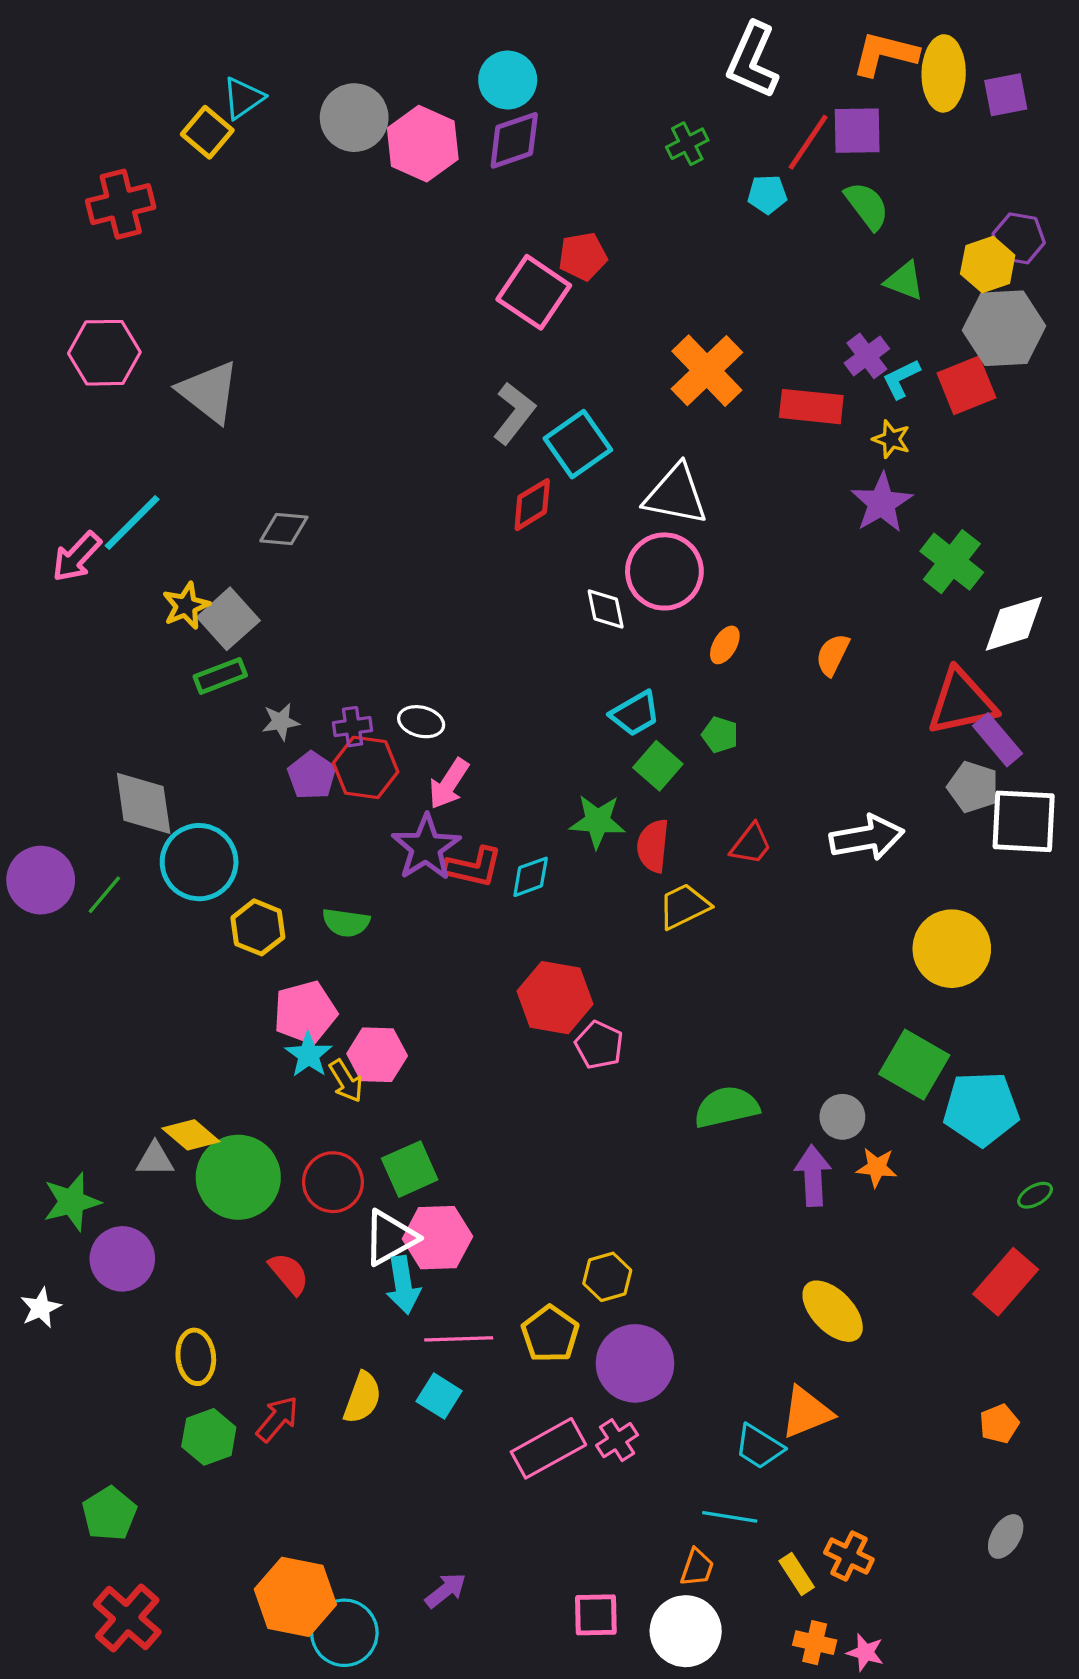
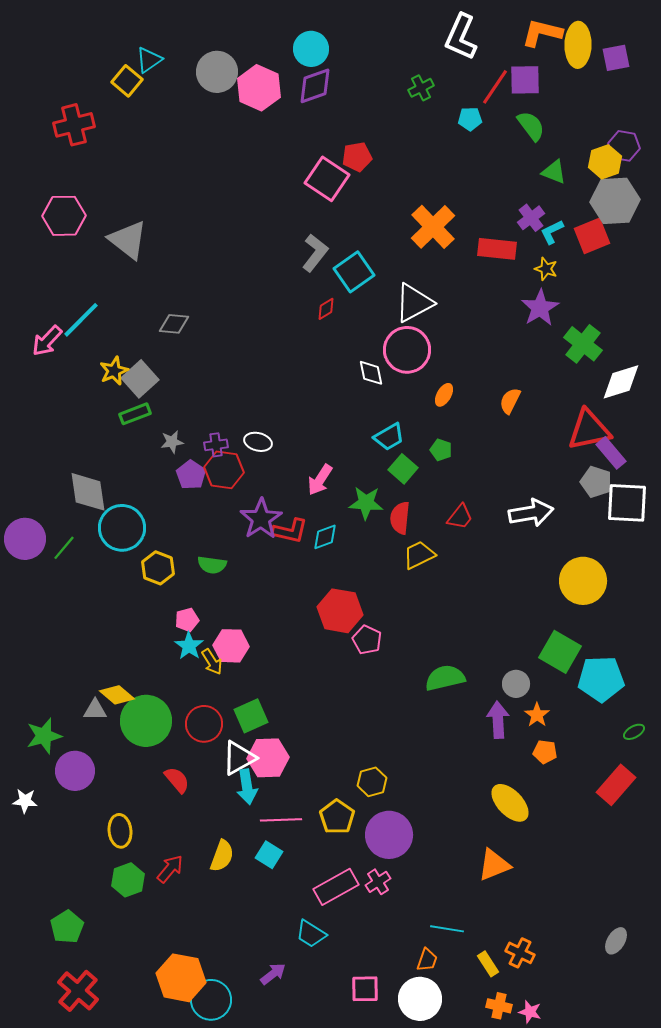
white triangle: (676, 495) -> (414, 303), turned -39
red diamond: (532, 505) -> (326, 309), size x0.7
pink arrow: (449, 784) -> (320, 480), moved
pink pentagon: (305, 1012) -> (187, 620), size x0.6
orange star: (877, 1167) -> (537, 715), turned 30
white star: (41, 1308) -> (25, 801), turned 30
orange pentagon: (999, 1424) -> (545, 752), moved, turned 30
cyan trapezoid: (759, 1447) -> (311, 934), moved

